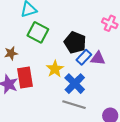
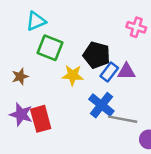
yellow star: (55, 69) -> (73, 75), moved, turned -30
red rectangle: (25, 77) -> (41, 119), moved
gray line: (74, 105) -> (123, 119), moved

